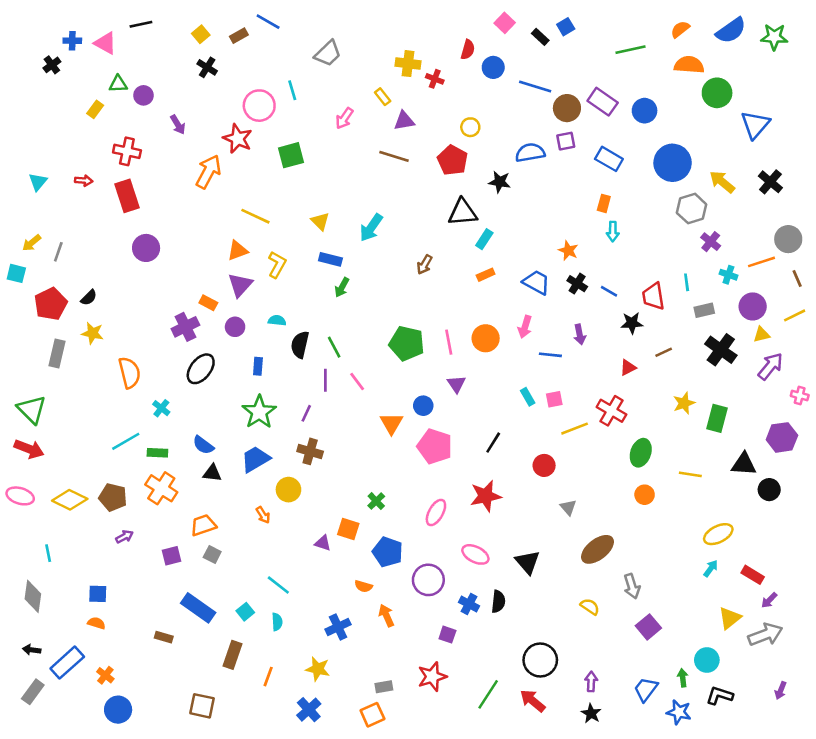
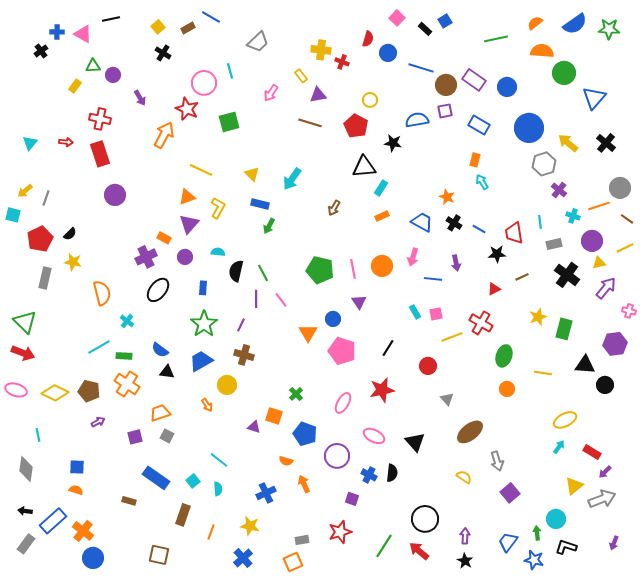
cyan arrow: (613, 231) -> (482, 182), turned 147
brown line: (797, 278) -> (627, 219), turned -32
orange cross: (105, 675) -> (83, 531), size x1.5

